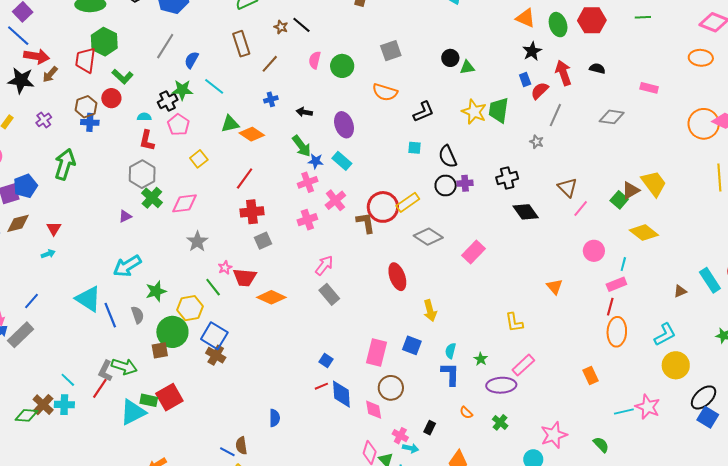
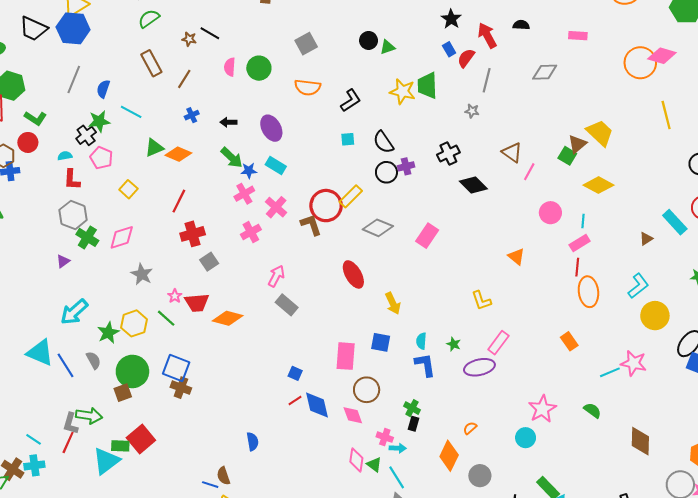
yellow hexagon: (190, 308) -> (134, 323), moved
orange semicircle: (466, 413) -> (470, 428), moved, turned 104
green cross: (500, 422) -> (412, 408), moved

